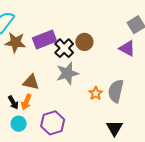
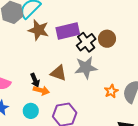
brown triangle: (31, 82) -> (59, 73), moved
black arrow: (13, 102) -> (35, 80), moved
orange arrow: (26, 102) -> (41, 90), turned -105

